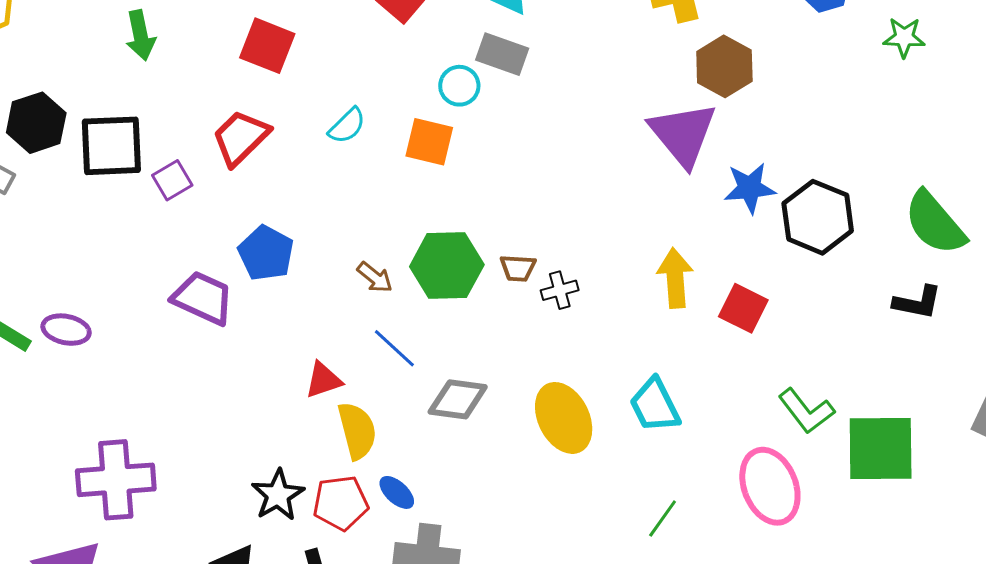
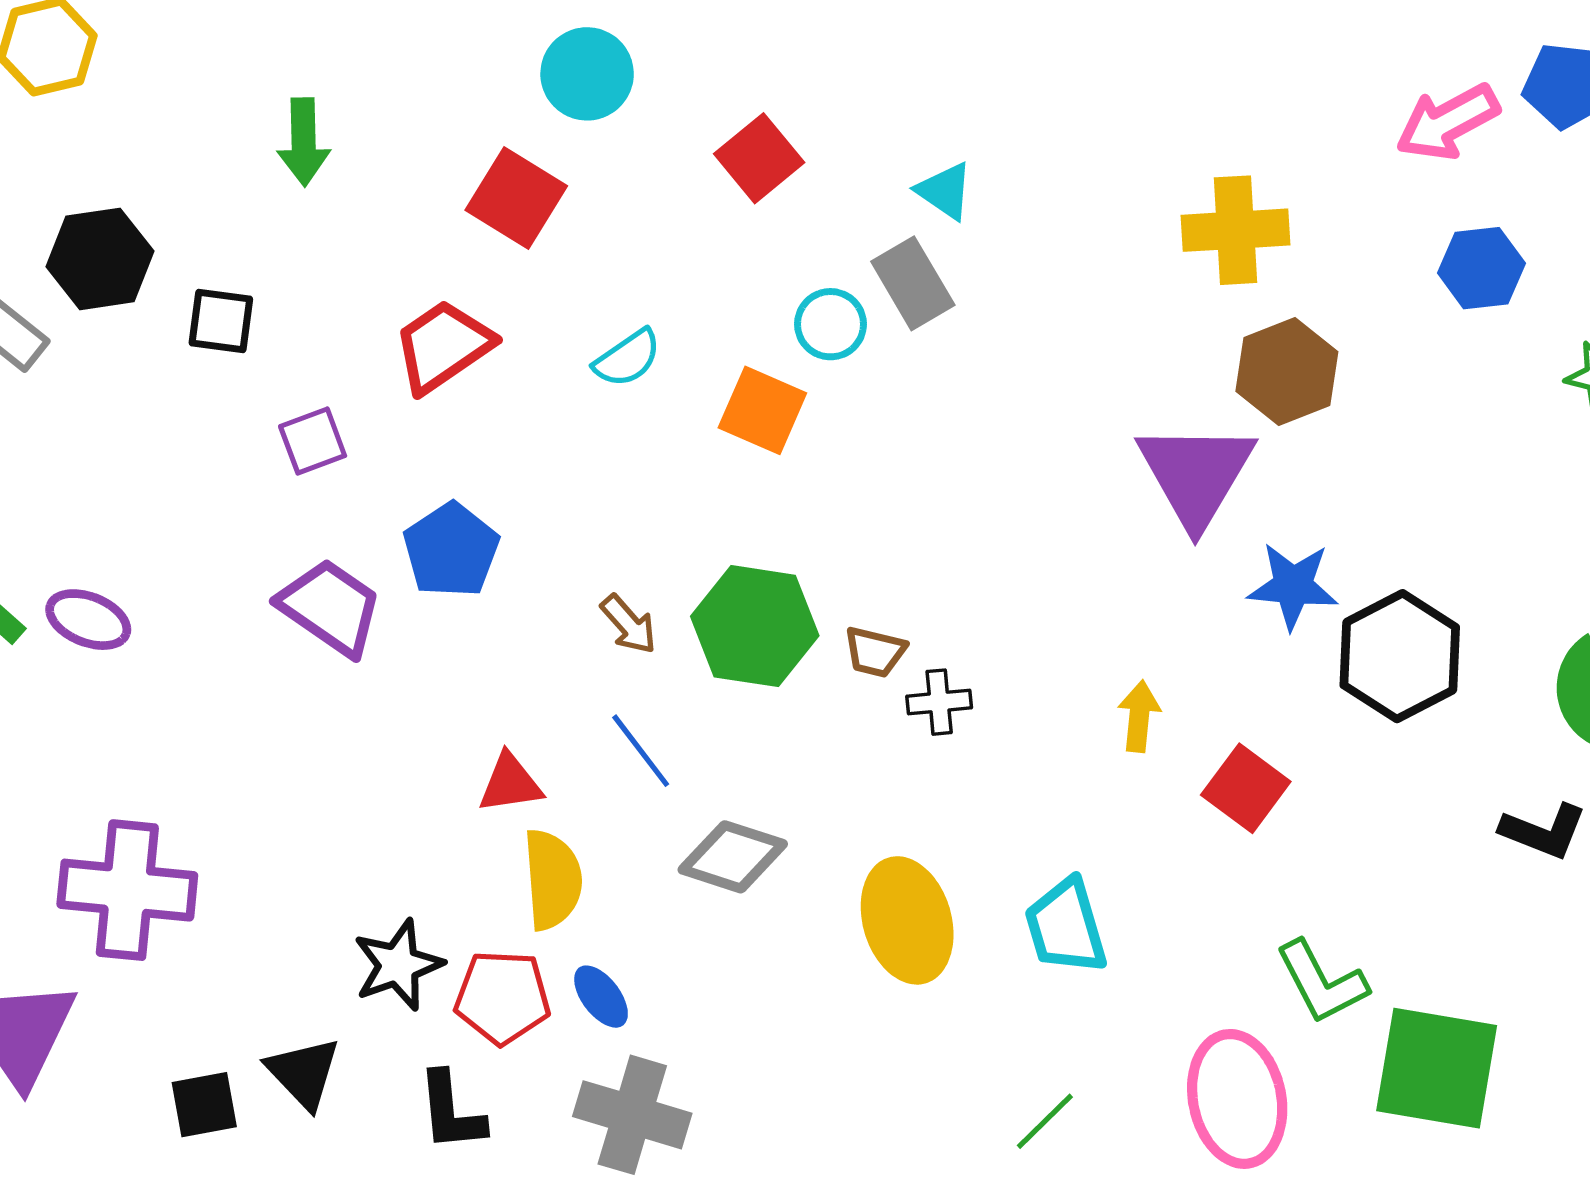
gray rectangle: (502, 54) -> (913, 283), turned 30
black square: (111, 146) -> (221, 321), size x0.6
purple square: (172, 180) -> (313, 441), moved
yellow arrow: (675, 278) -> (1139, 716), size x0.7

